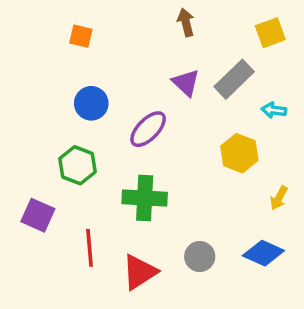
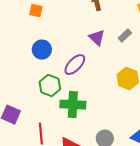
gray rectangle: (234, 79) -> (125, 36), size x0.6
green hexagon: (77, 165) -> (50, 86), moved

